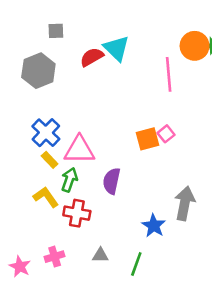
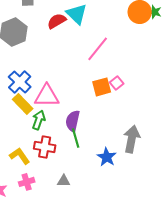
pink line: (169, 74) -> (98, 49), moved, turned 44
yellow rectangle: (50, 160) -> (23, 104), size x1.5
yellow L-shape: (46, 197) -> (20, 156), moved
green line: (136, 264) -> (76, 138), moved, turned -36

